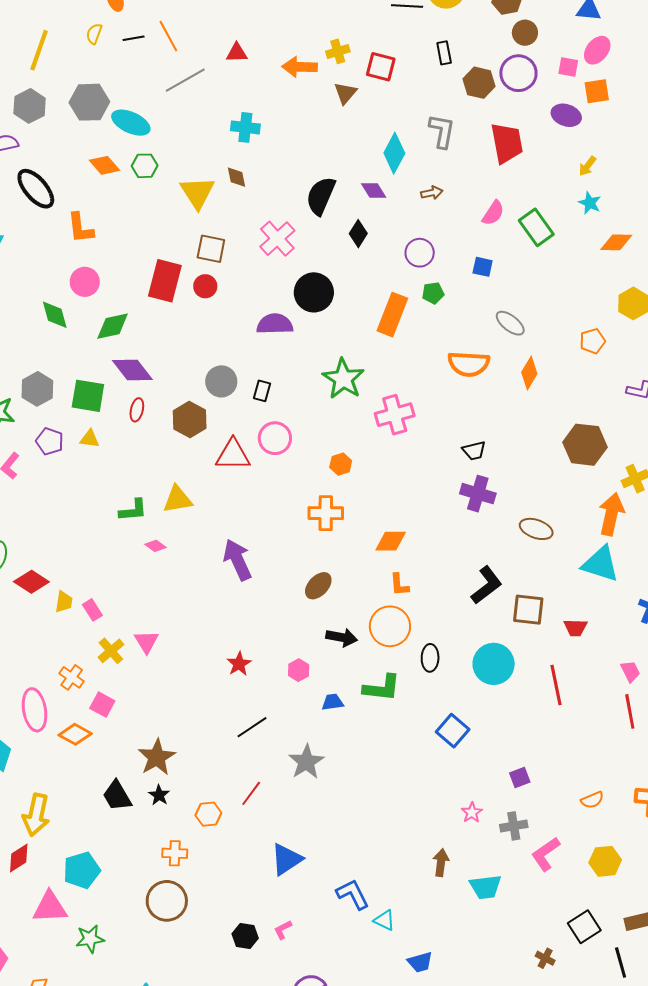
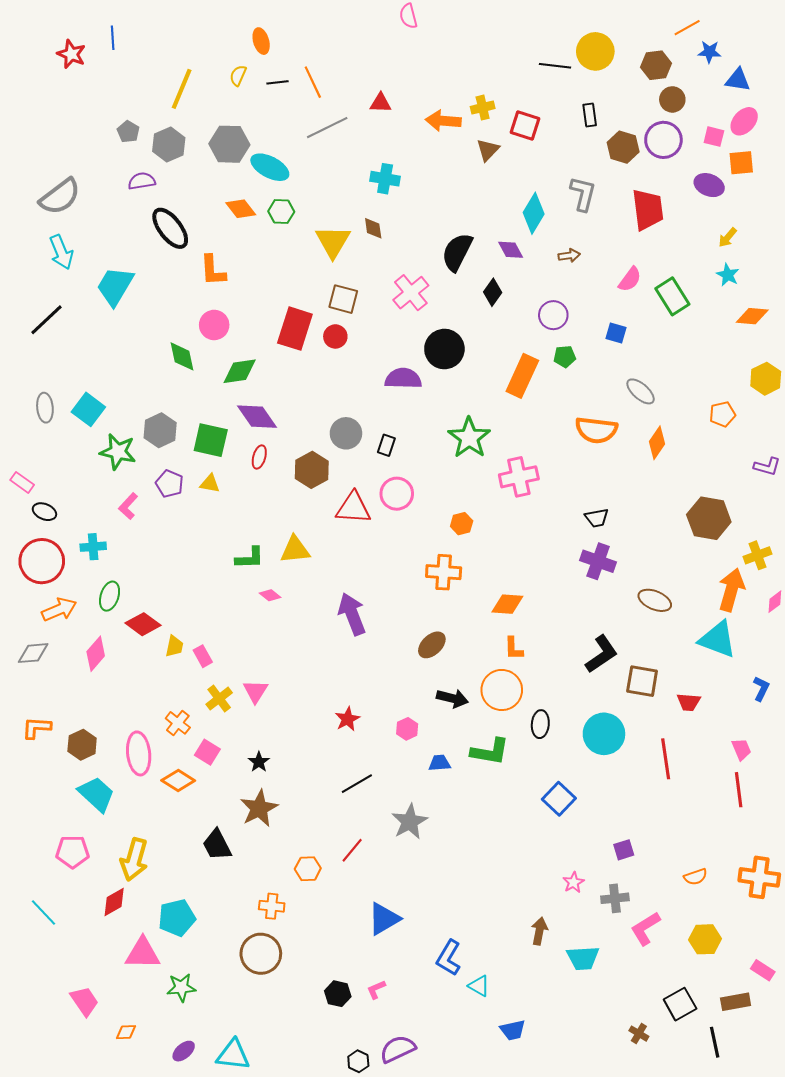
black star: (159, 795) -> (259, 762), moved
blue L-shape: (353, 894) -> (449, 958), turned -126

